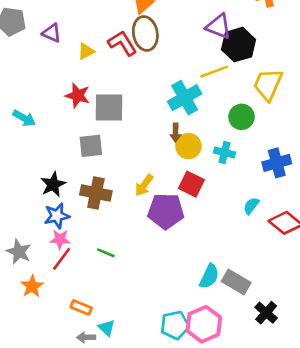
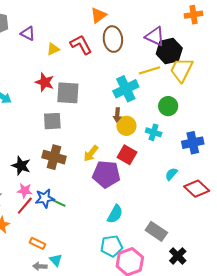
brown ellipse: (145, 33) -> (113, 39), moved
yellow trapezoid: (268, 84) -> (181, 70), moved
black star: (53, 184) -> (21, 166), moved, turned -30
blue star: (57, 216) -> (45, 198), moved
cyan semicircle: (209, 276) -> (115, 214), moved
cyan pentagon: (175, 325) -> (112, 246), moved

